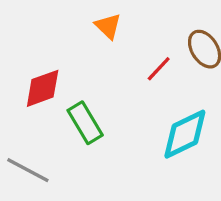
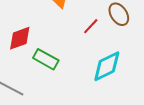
green rectangle: (85, 123) -> (46, 59), turned -30

